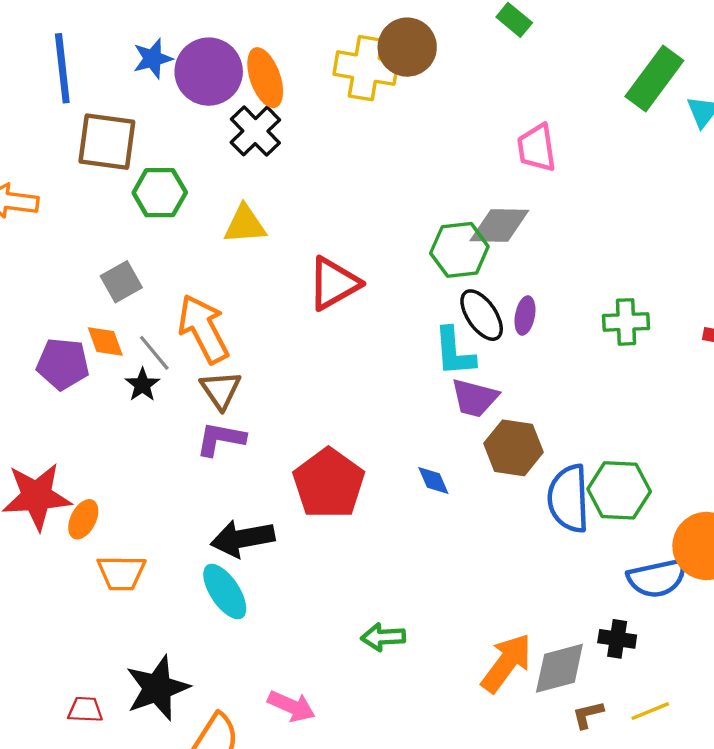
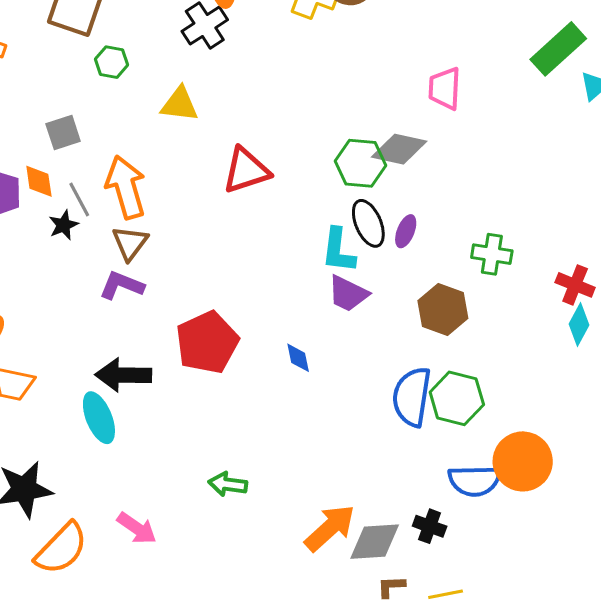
green hexagon: (160, 193) -> (112, 62), size x0.7
brown hexagon: (514, 448) -> (443, 309), moved

